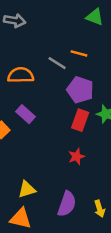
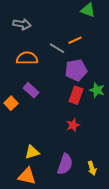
gray arrow: (15, 21) -> (22, 24), moved
orange line: (79, 53) -> (75, 40), turned -40
purple pentagon: (80, 90) -> (76, 70), turned -30

